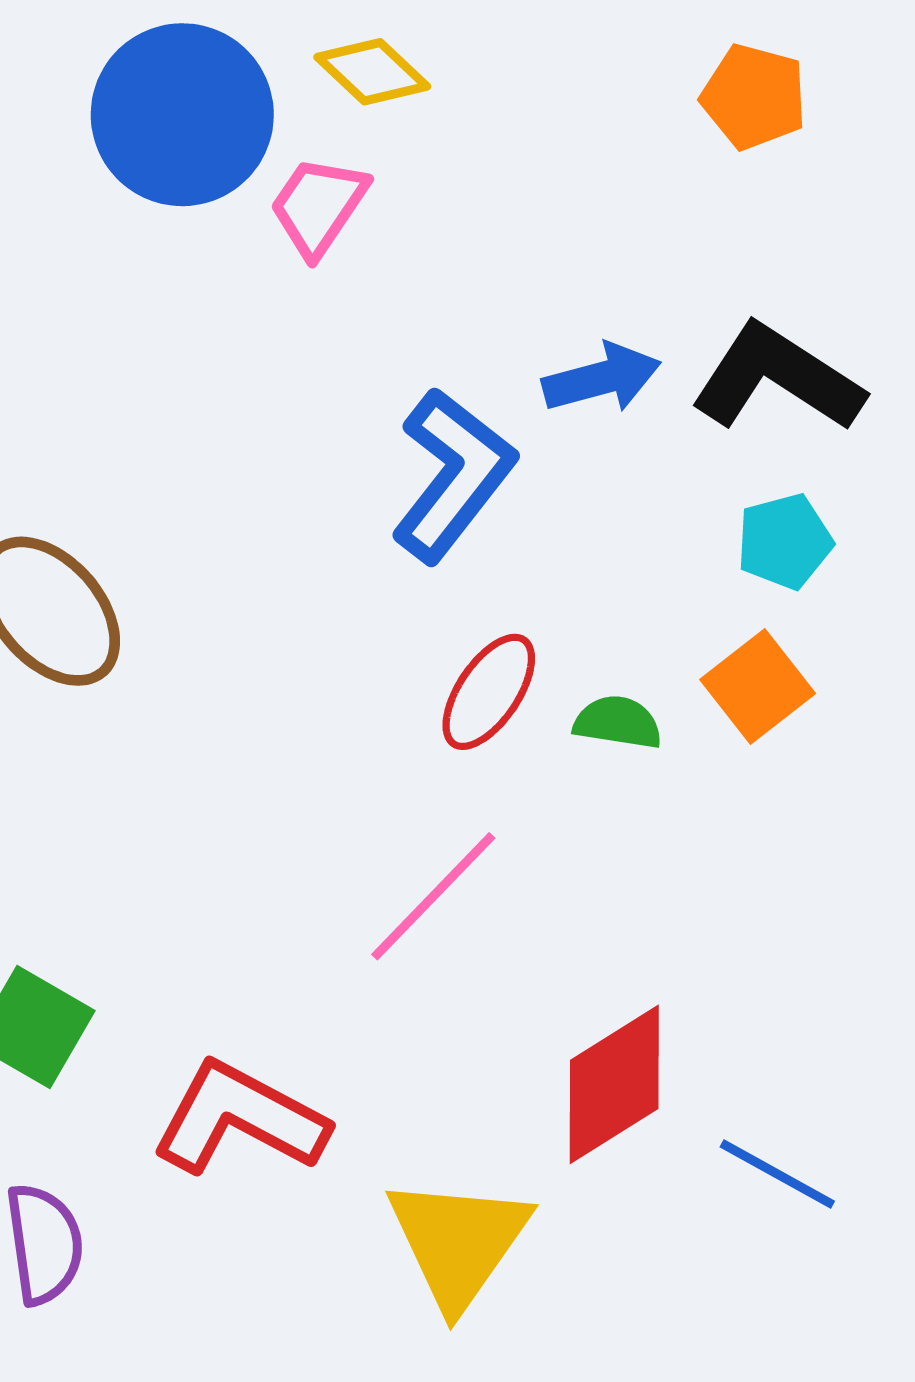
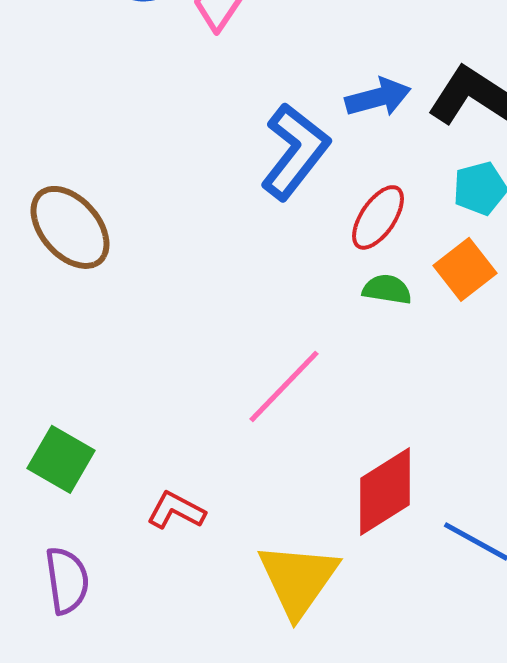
red ellipse: (489, 692) -> (378, 217), moved
red L-shape: (240, 1118) -> (176, 510), size x0.6

